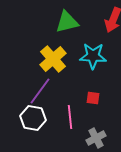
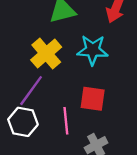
red square: (93, 98) -> (93, 99), size x1.6

